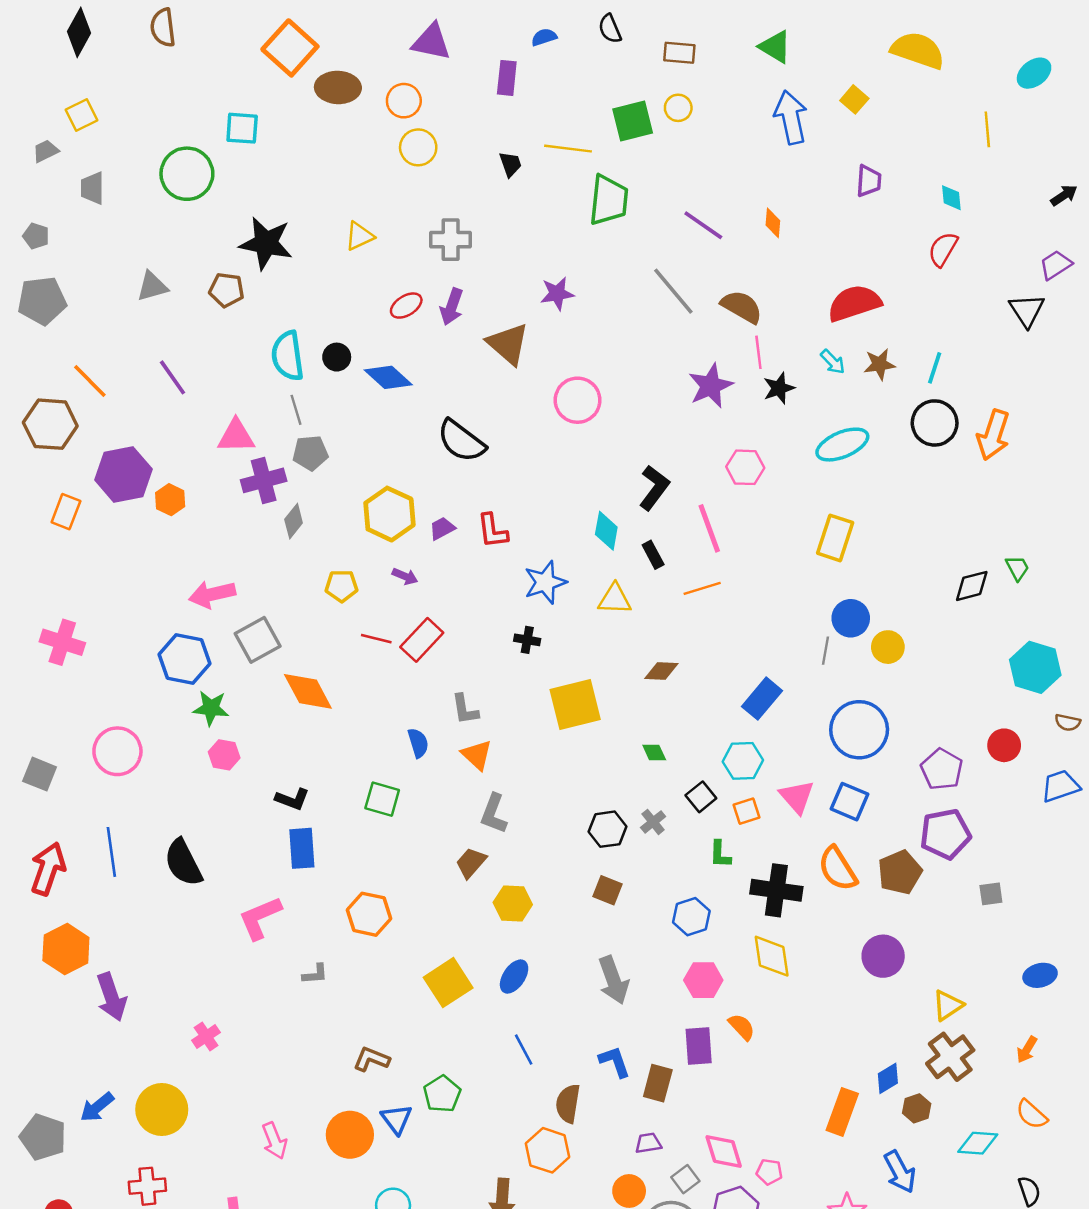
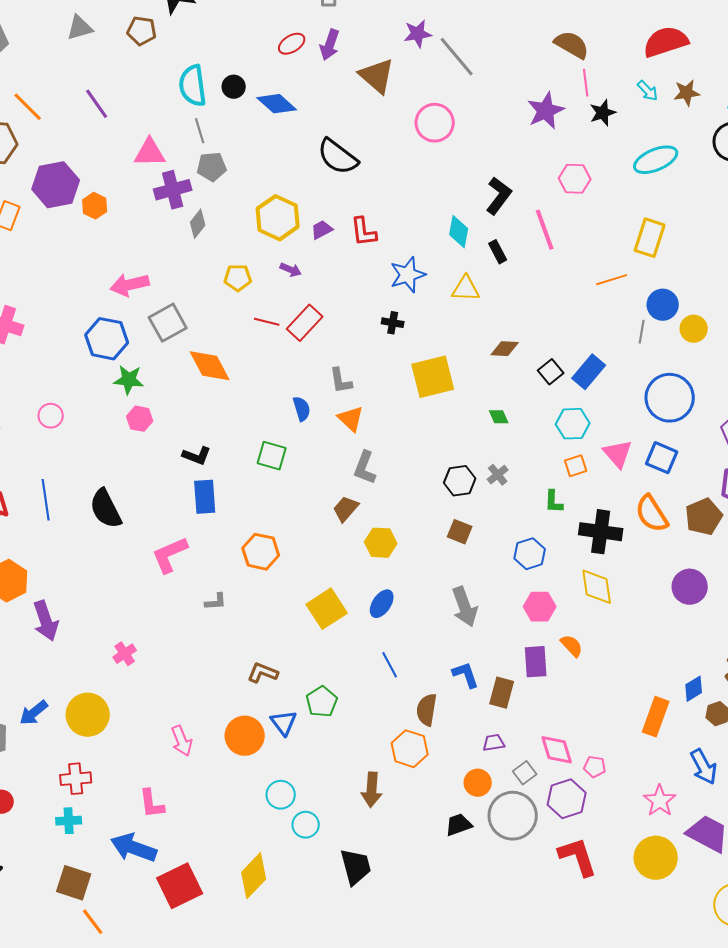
gray line: (673, 291) -> (457, 57), moved
orange line: (702, 588) -> (612, 280), moved
pink circle: (117, 751) -> (51, 416), size x0.6
black square: (701, 797) -> (551, 372), moved

